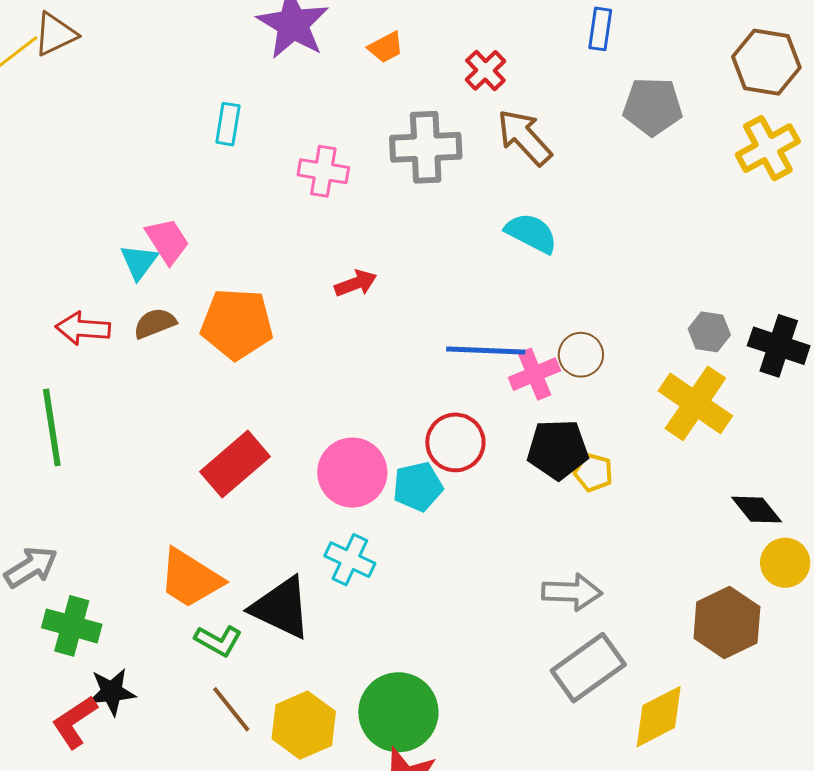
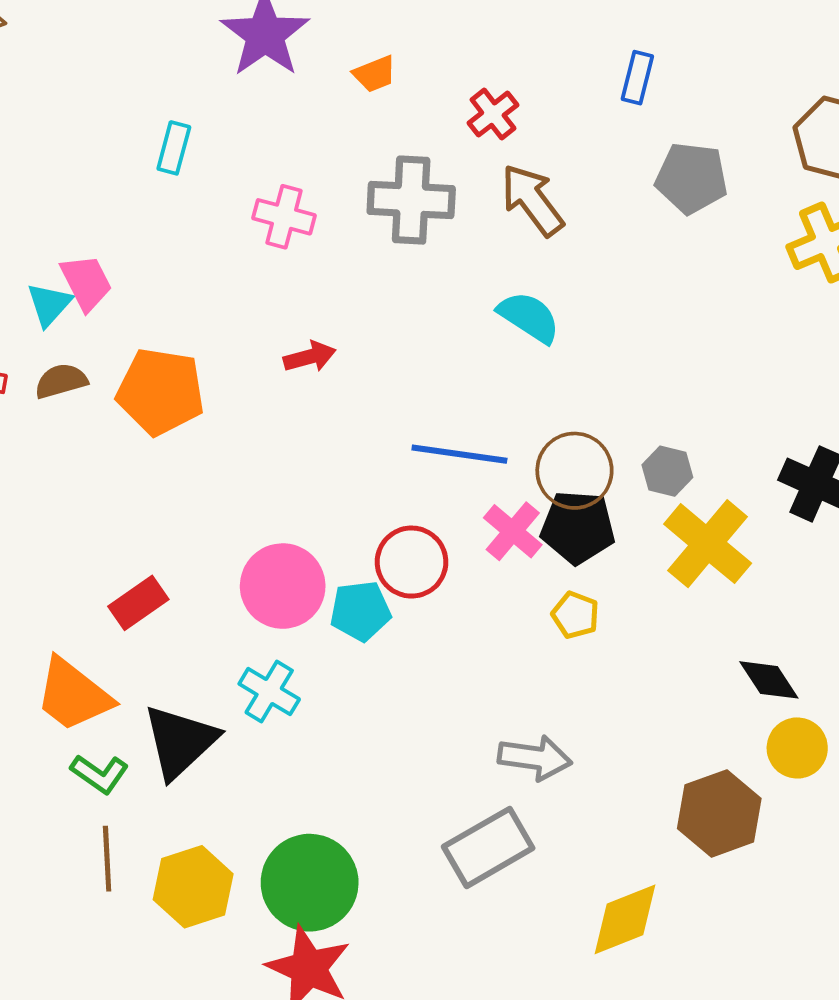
gray hexagon: (709, 332) -> (667, 471), moved
brown circle: (581, 355) -> (574, 471), size x1.4
pink cross: (534, 374) -> (513, 531), moved, turned -33
black pentagon: (558, 449) -> (578, 527), moved
red rectangle: (235, 464) -> (138, 603), moved, size x0.7
black triangle: (281, 608) -> (180, 742), turned 46
gray rectangle: (588, 668) -> (488, 847), moved
brown line: (231, 709) -> (107, 859), turned 30

